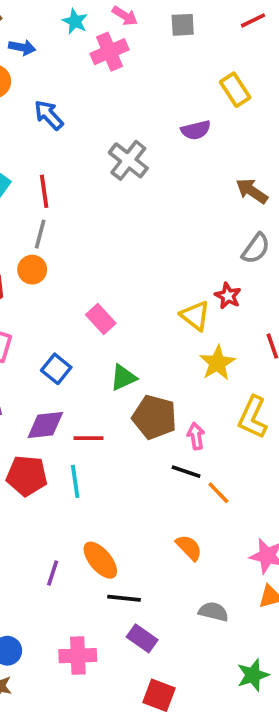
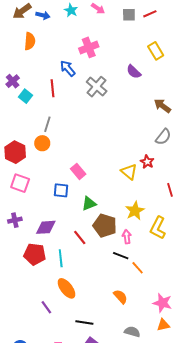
red line: (253, 20) -> (150, 14), moved
blue arrow: (22, 47) -> (43, 15), moved
pink cross: (109, 52) -> (89, 47), moved
blue arrow: (49, 115) -> (68, 68), moved
purple semicircle: (196, 130) -> (134, 72), turned 56
red line: (44, 191) -> (53, 88), moved
yellow star: (217, 363) -> (135, 211), moved
blue square: (56, 369) -> (61, 190), moved, turned -35
red line: (88, 438) -> (80, 237), moved, turned 49
orange ellipse: (100, 560) -> (66, 288), moved
purple line: (53, 573) -> (46, 307), turned -56

